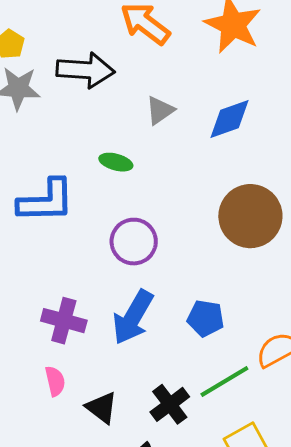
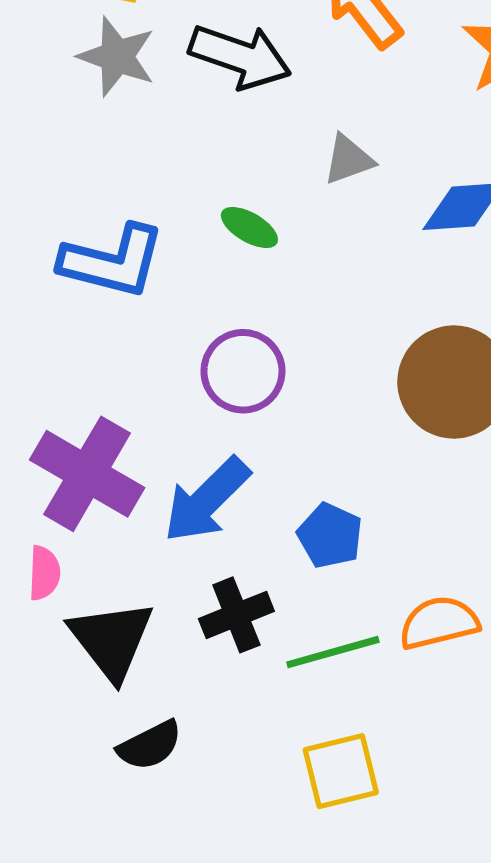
purple cross: (64, 321) -> (87, 474), size x1.4
black cross: (170, 404) -> (236, 615), moved
black triangle: (102, 408) -> (111, 640), size x1.5

